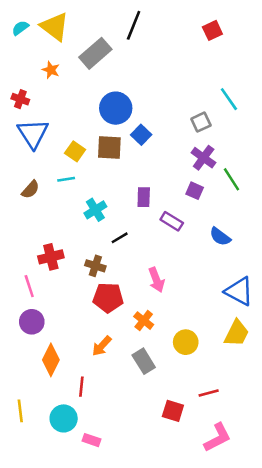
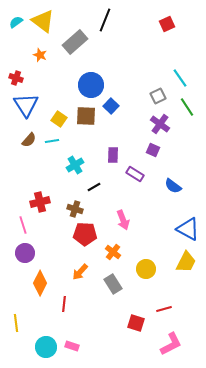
green line: (232, 179) -> (187, 107), moved
brown semicircle: (30, 189) -> (29, 140), moved
cyan circle: (64, 418) -> (46, 347), moved

